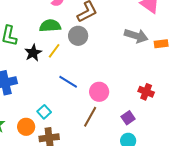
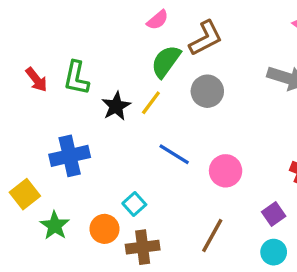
green semicircle: (50, 26) -> (166, 61), moved, turned -50
gray circle: (78, 36) -> (207, 91), moved
brown line: (90, 117) -> (212, 236), moved

